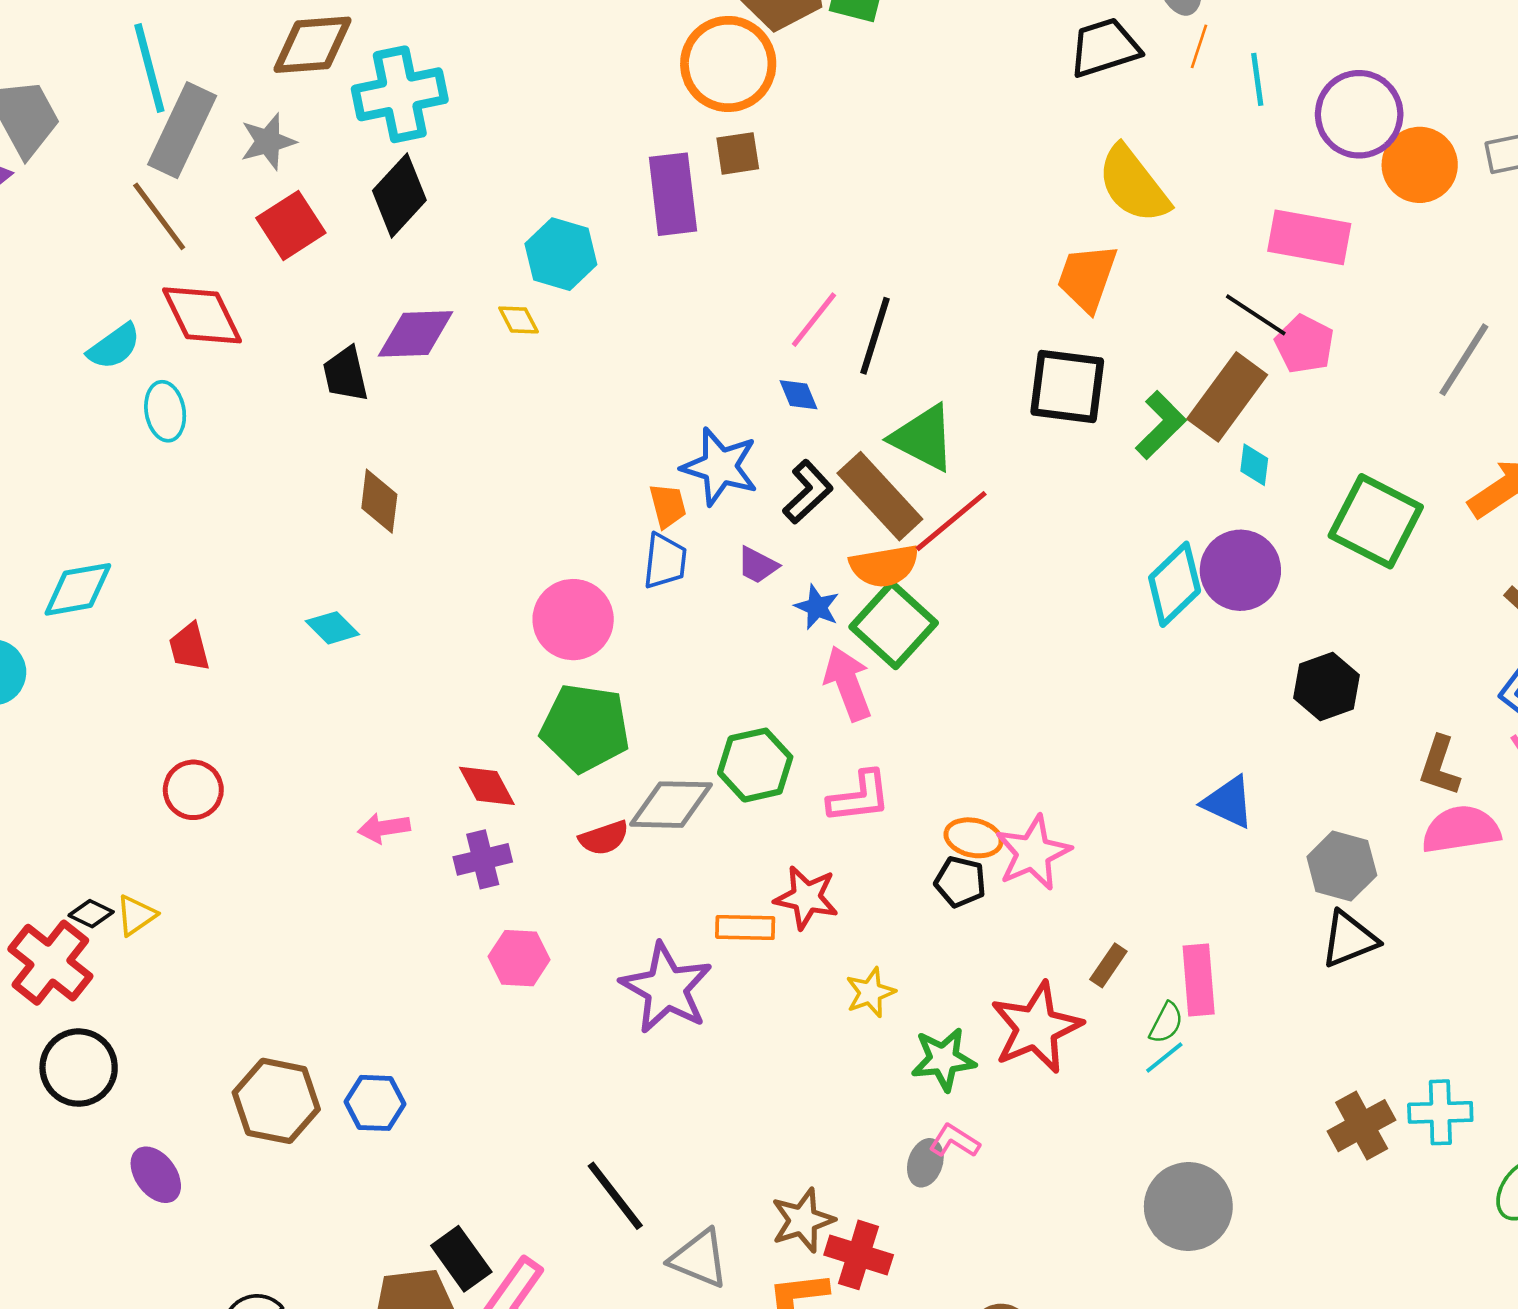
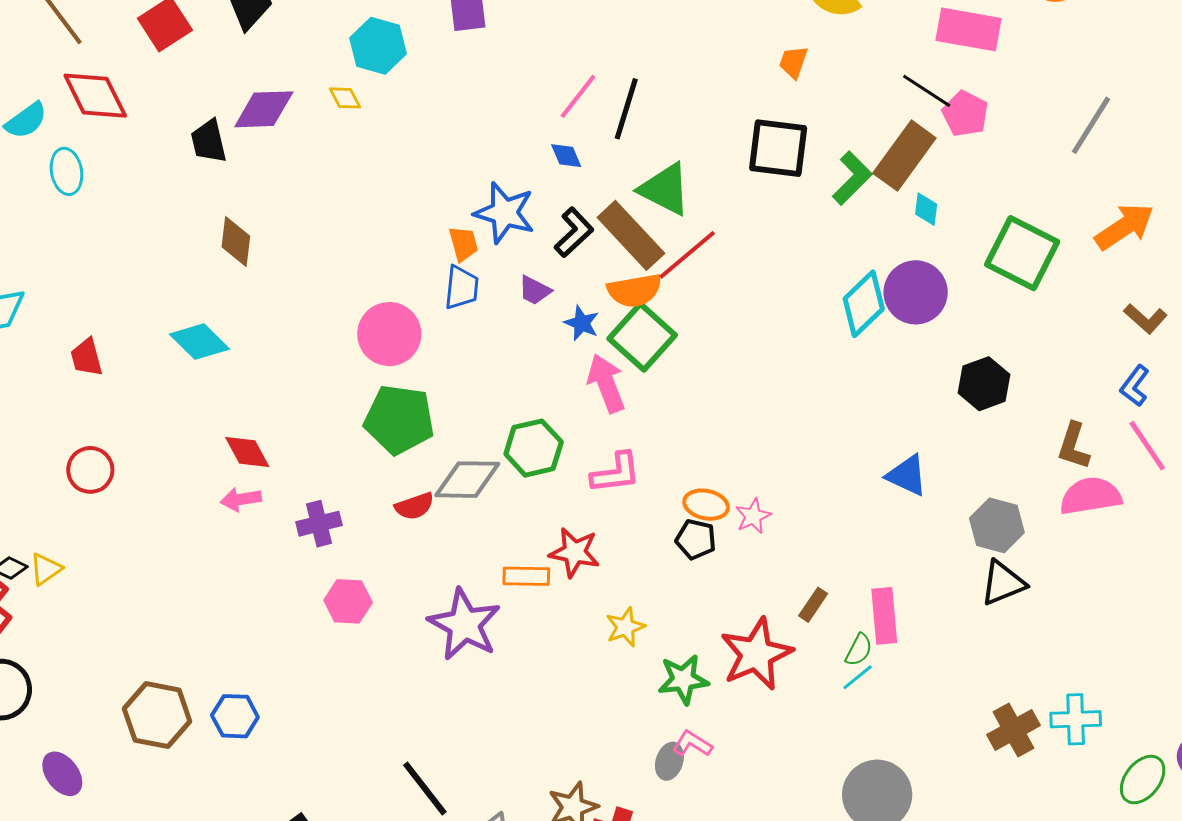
orange trapezoid: (1087, 278) -> (793, 62), size x0.6
cyan diamond: (332, 628) -> (199, 342), size x1.4
red diamond: (487, 786) -> (247, 452), moved
pink star: (1033, 853) -> (753, 516), size x0.6

